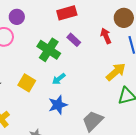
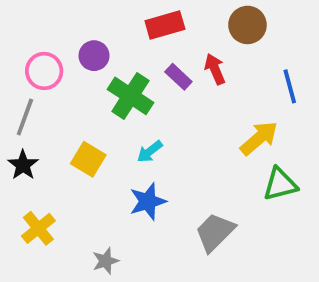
purple circle: (17, 17) -> (94, 56), moved
brown circle: (124, 18) -> (247, 25), moved
red arrow: (106, 36) -> (215, 69), moved

